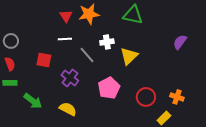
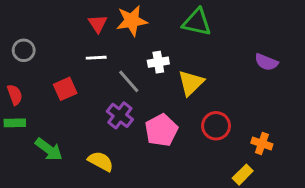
gray circle: (11, 41) -> (24, 50), moved
purple semicircle: (180, 42) -> (266, 62), turned -105
red square: (44, 60) -> (65, 89), turned -35
purple cross: (70, 78) -> (120, 115), moved
red circle: (146, 97) -> (216, 126), moved

